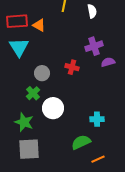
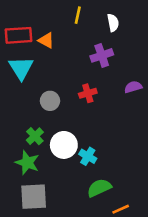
purple cross: (94, 46) -> (102, 55), moved
red cross: (72, 67) -> (88, 93), turned -32
green cross: (33, 93) -> (35, 136), moved
cyan cross: (97, 119) -> (88, 156), moved, turned 32

